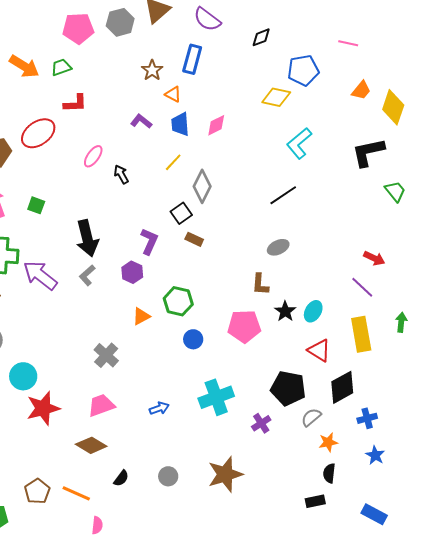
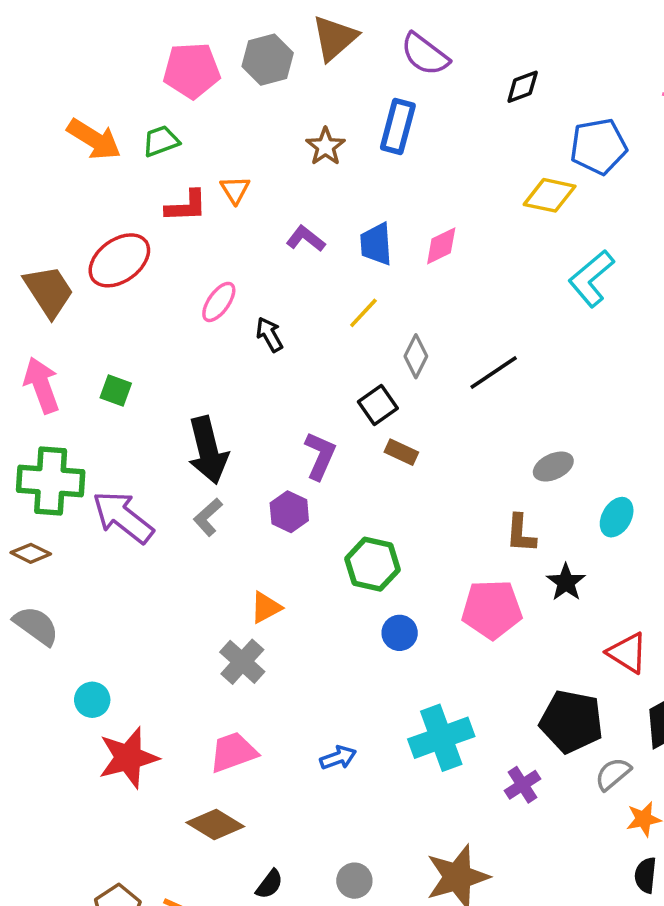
orange triangle: (173, 94) -> (235, 190), moved, turned 30
gray diamond: (202, 186) -> (416, 356), size x0.7
black line: (283, 195) -> (494, 372), moved
cyan ellipse: (313, 311) -> (617, 517), moved
orange triangle: (141, 316) -> (266, 608), moved
cyan circle: (23, 376) -> (92, 700), size x0.7

